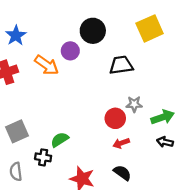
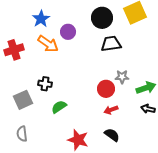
black circle: (93, 31) -> (102, 18), moved
blue star: (16, 36) -> (41, 19), moved
black cross: (43, 157) -> (45, 84), moved

